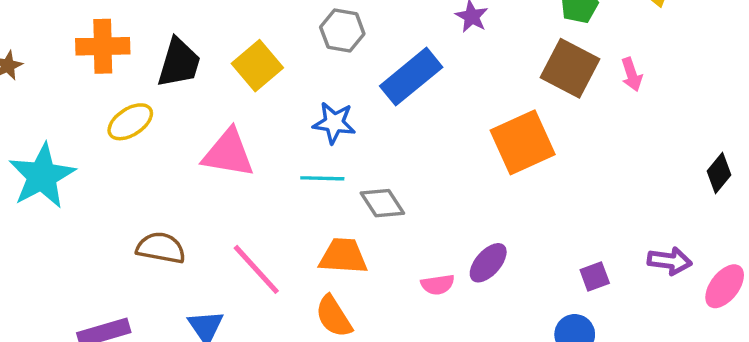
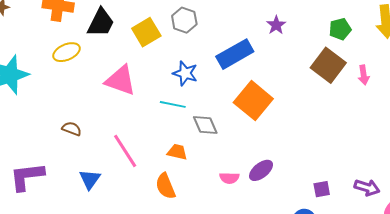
gray hexagon: (342, 30) -> (184, 20), moved
orange square: (523, 142) -> (253, 101), moved, turned -36
brown semicircle: (161, 248) -> (72, 129), size x0.7
orange trapezoid: (343, 256) -> (177, 152), size x0.7

